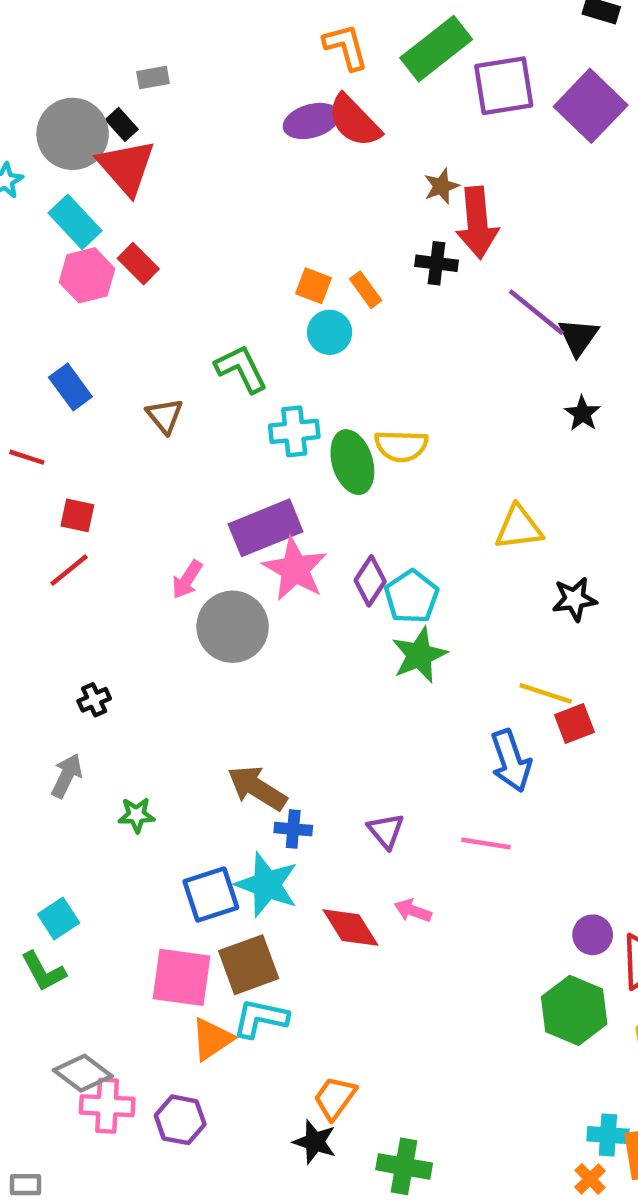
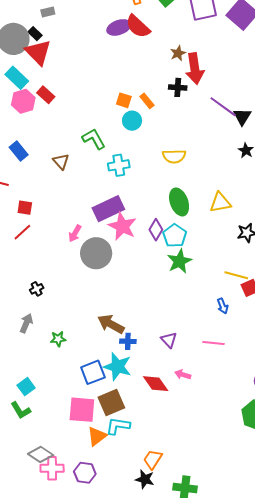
yellow semicircle: (401, 446) -> (174, 156), moved
green ellipse: (352, 462) -> (179, 202), moved
blue arrow: (511, 761) -> (223, 306), size x0.6

